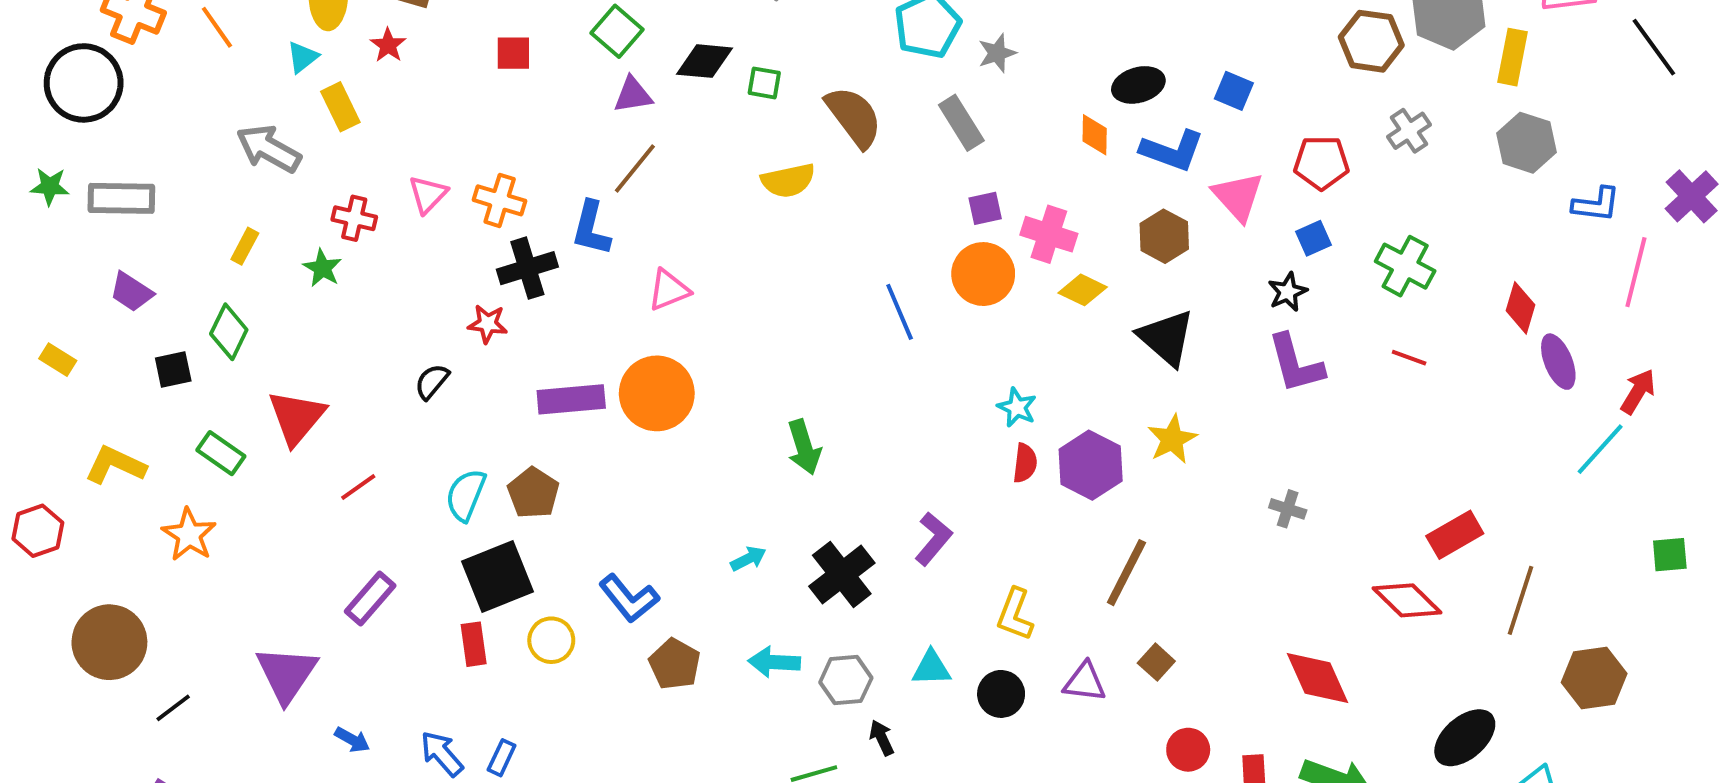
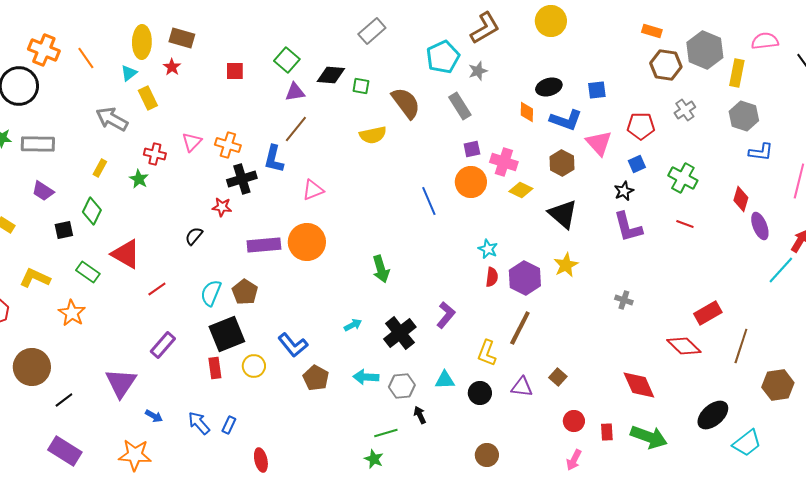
blue square: (1234, 91) -> (597, 90), turned -30
blue L-shape: (1596, 204) -> (761, 152), moved
red triangle: (297, 417) -> (126, 254), turned -40
brown line: (1126, 573) -> (520, 328), moved

